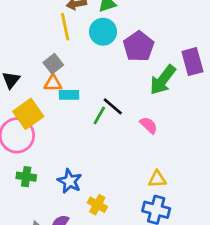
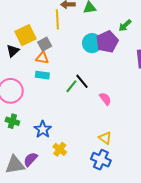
cyan circle: (103, 32) -> (92, 43), moved
green arrow: (163, 80) -> (125, 25), moved, size x0.6
cyan rectangle: (69, 95) -> (42, 75), moved
yellow square: (28, 114) -> (25, 35), moved
yellow triangle: (157, 179) -> (105, 138), turned 32

